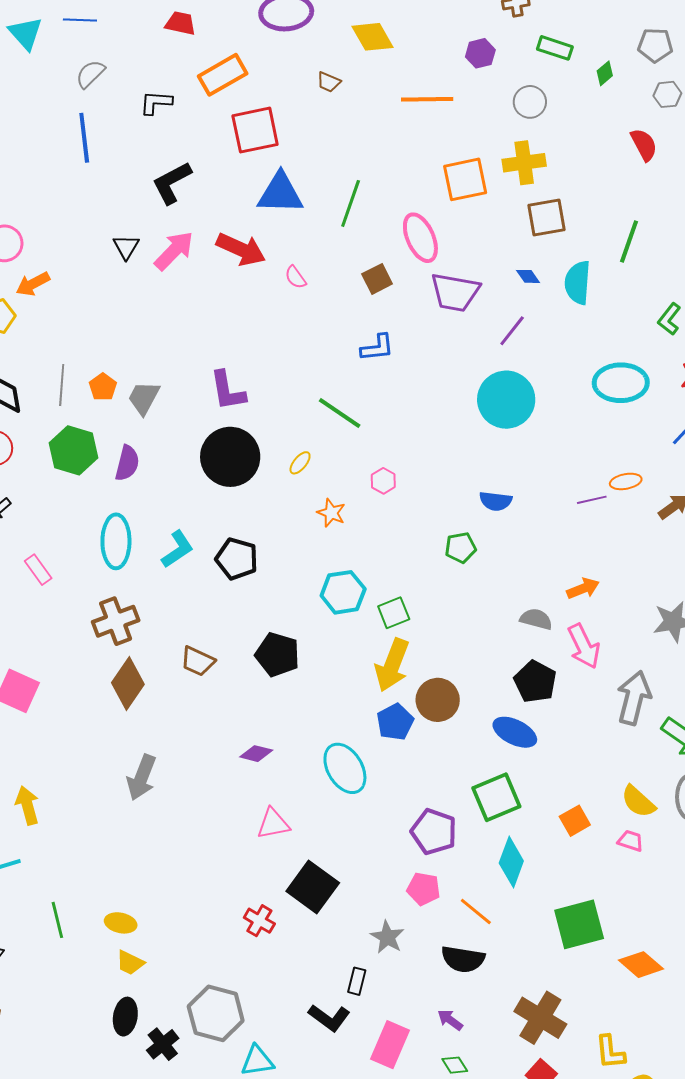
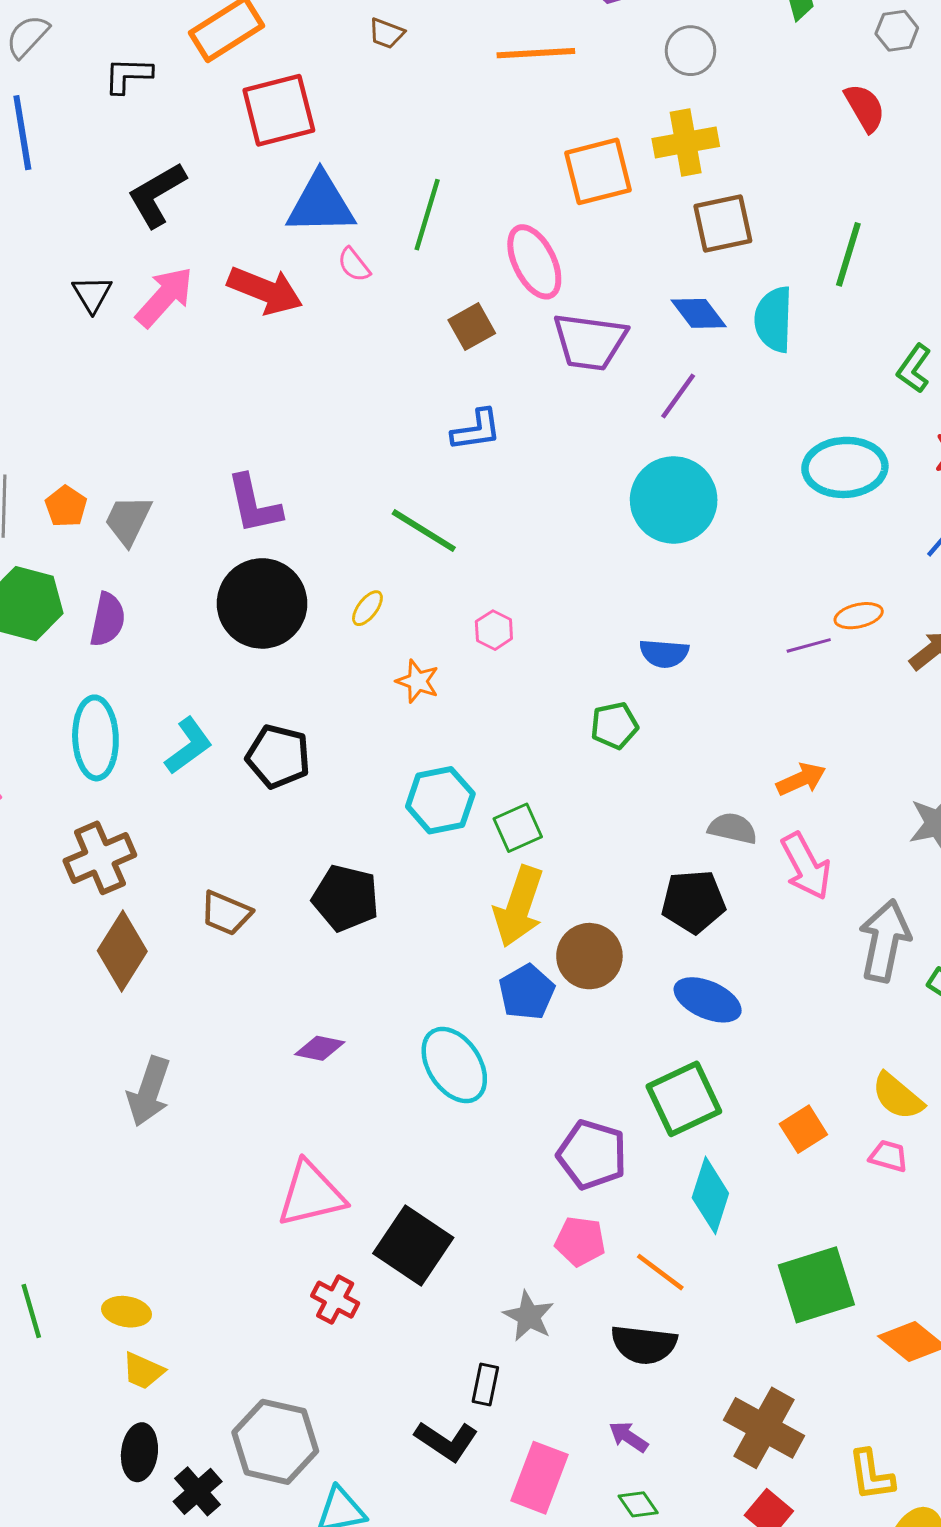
blue diamond: (528, 276) -> (699, 313), size x1.5
pink semicircle: (295, 277) -> (354, 265), moved
black pentagon: (535, 682) -> (693, 902), moved, turned -30
pink triangle: (273, 824) -> (311, 1194), moved, size x1.4

